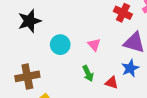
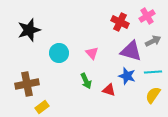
blue star: (130, 68) -> (127, 76), turned -30

